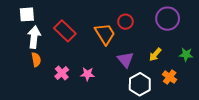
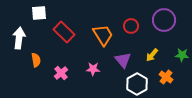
white square: (27, 14) -> (39, 13), moved
red circle: (125, 22) -> (131, 26), moved
white arrow: (34, 37) -> (19, 38), moved
pink star: (87, 74) -> (93, 69), moved

